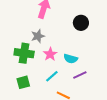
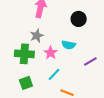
cyan semicircle: (71, 59) -> (69, 45), moved
purple line: (80, 75) -> (90, 62), moved

